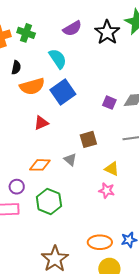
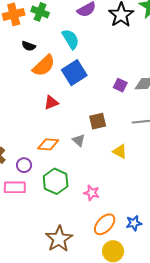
black semicircle: (16, 67) -> (29, 46), turned 96
orange semicircle: (32, 86) -> (44, 66), turned -30
pink star: (107, 191) -> (92, 193), moved
orange ellipse: (100, 242) -> (105, 224), turned -50

